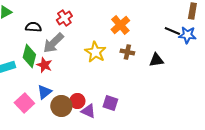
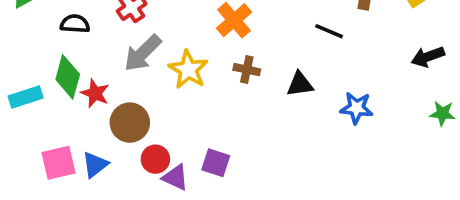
blue star: (187, 35) -> (356, 108), moved
gray arrow: (53, 43) -> (143, 53), moved
blue triangle: (44, 92) -> (95, 165), moved
pink square: (24, 103) -> (59, 163), turned 30
brown circle: (61, 106) -> (130, 123), moved

